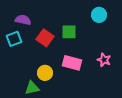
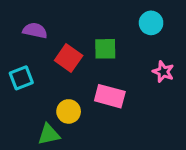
cyan square: (14, 39) -> (21, 78), moved
pink star: (104, 60) -> (163, 72), moved

